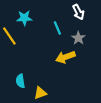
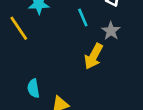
yellow arrow: (65, 57) -> (94, 56), turned -42

